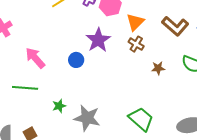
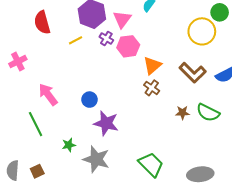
purple star: (98, 40) -> (106, 123), moved, turned -30
brown star: (158, 68) -> (182, 113), moved
green line: (25, 88) -> (36, 124), turned 55

